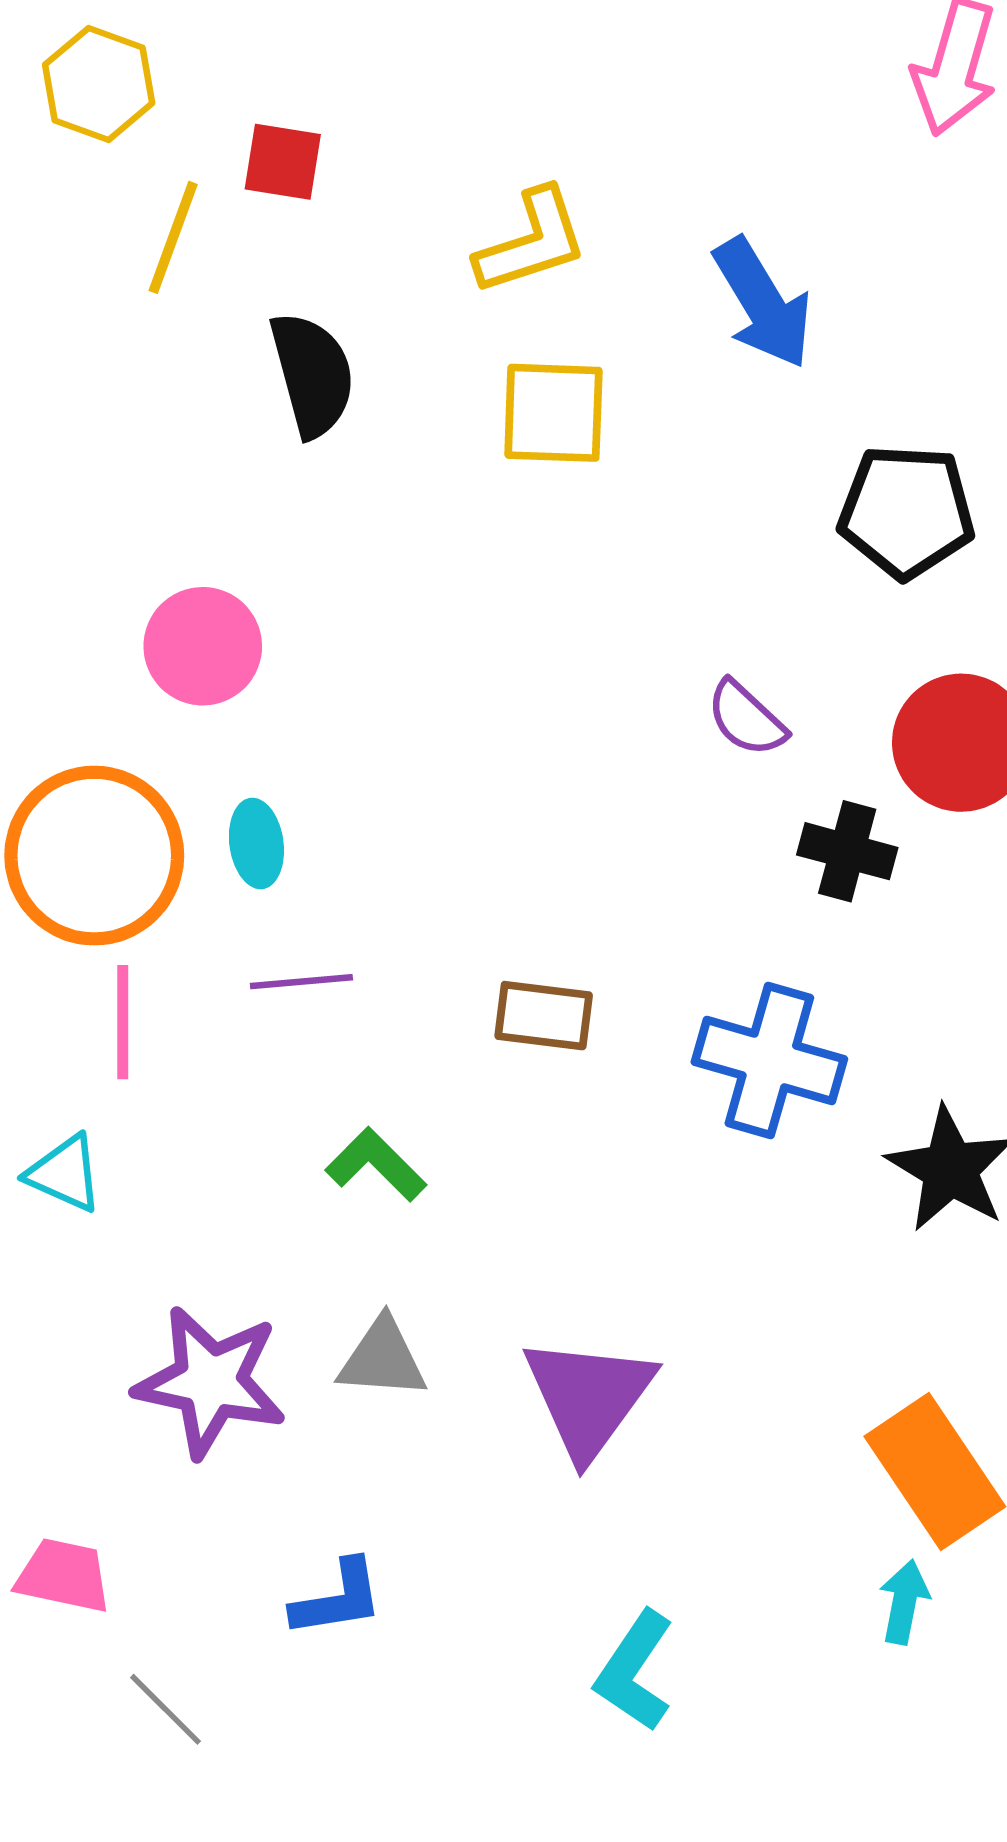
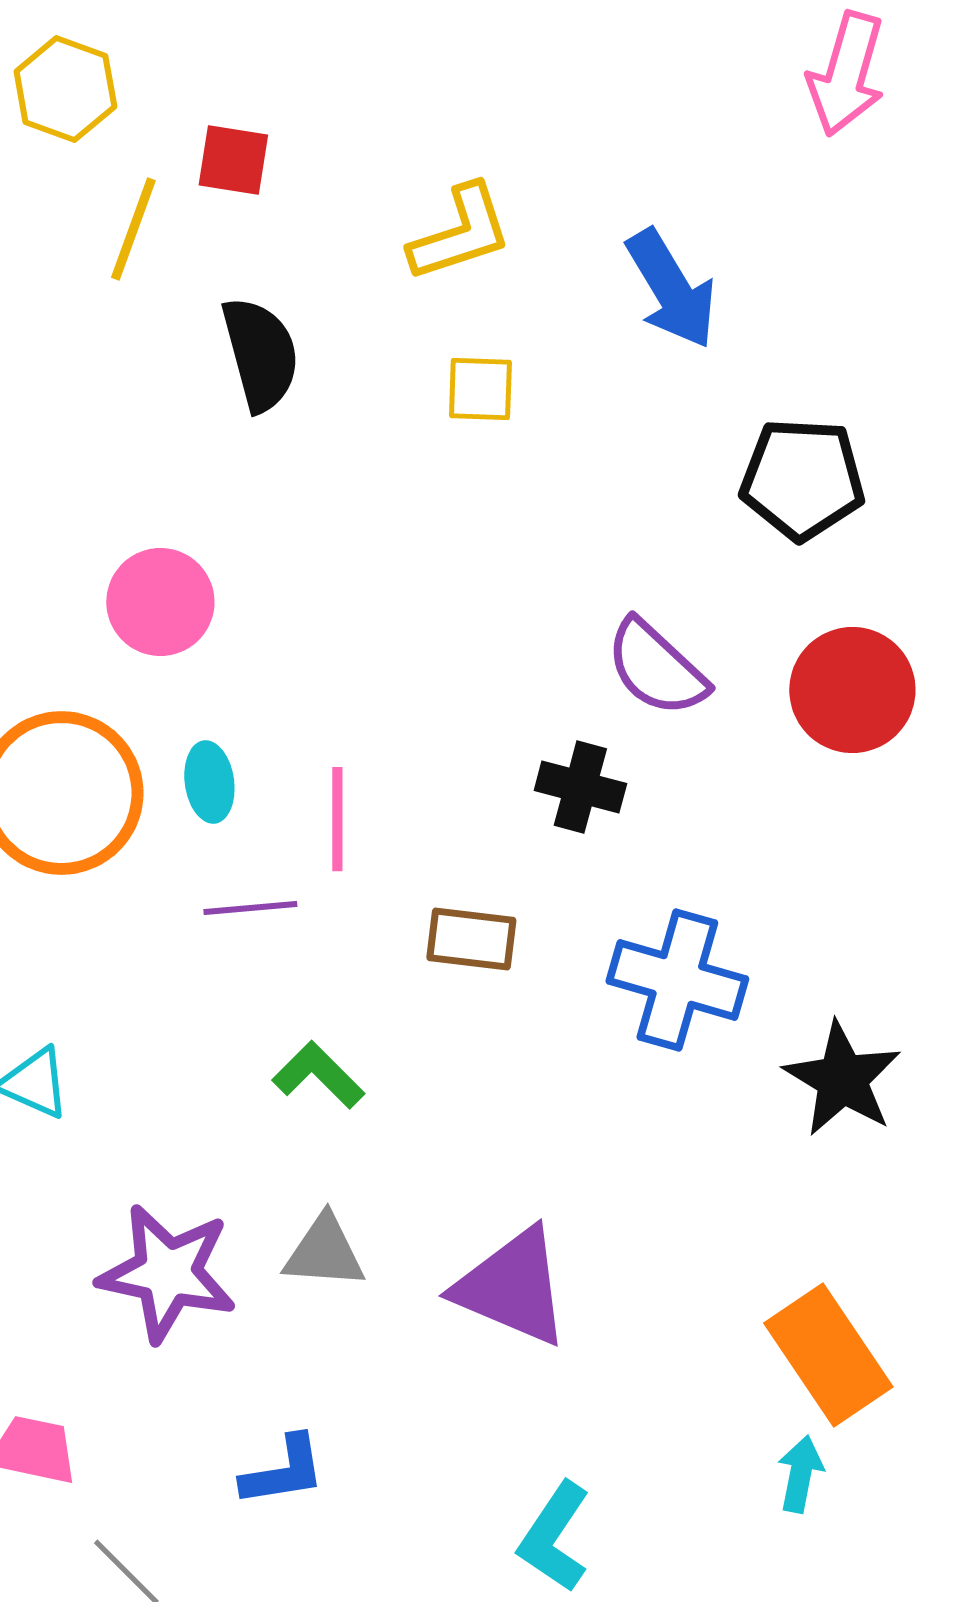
yellow square: (553, 413) -> (480, 389), size x0.7
purple semicircle: (746, 719) -> (656, 668), size x1.4
black cross: (847, 851) -> (580, 787), moved
pink line: (123, 1022) -> (337, 819), moved
purple triangle: (589, 1397) -> (512, 1287), turned -43

